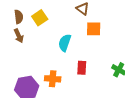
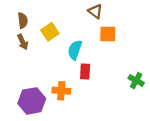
yellow square: (40, 18) -> (50, 32), moved
red rectangle: (82, 68) -> (85, 71), moved

